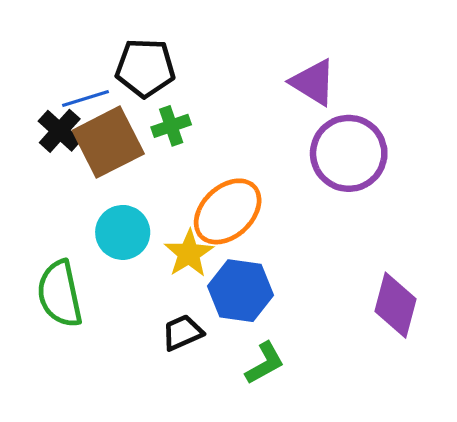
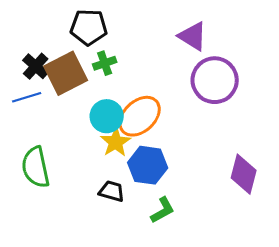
blue line: (86, 98) -> (27, 97), moved
cyan circle: (123, 232) -> (107, 116), moved
black trapezoid: (182, 333) -> (112, 191), turned 40

